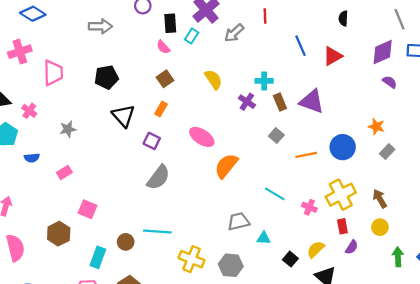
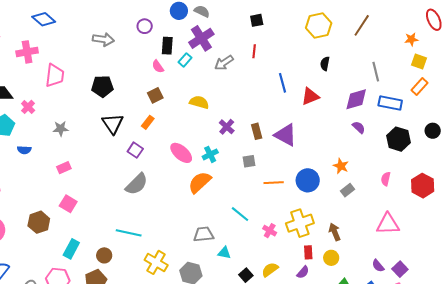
yellow semicircle: (213, 79) -> (199, 102), turned -48
cyan cross: (264, 81) -> (210, 154), moved, turned -35
gray square: (276, 135) -> (249, 161), turned 32
pink rectangle: (64, 172) -> (64, 168), moved
red rectangle: (342, 226) -> (308, 252), moved
brown circle: (126, 242) -> (104, 255), moved

